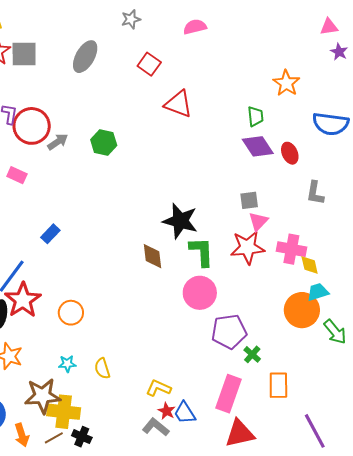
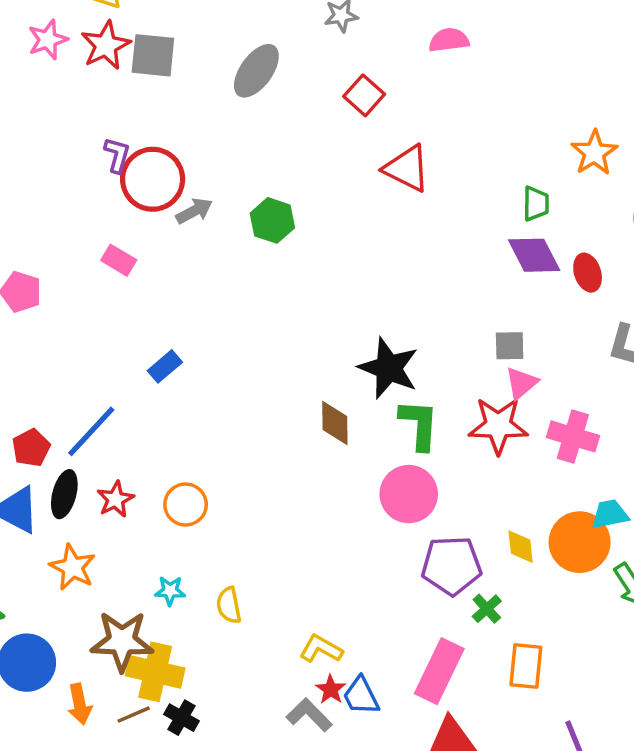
yellow diamond: (310, 265) -> (521, 547), moved
red star: (23, 300) -> (115, 499), moved, size x0.6

